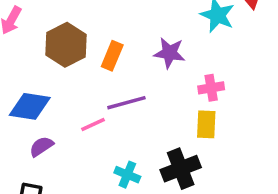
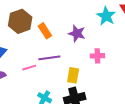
orange rectangle: (112, 56) -> (45, 31), turned -63
yellow rectangle: (206, 124) -> (73, 75), moved

